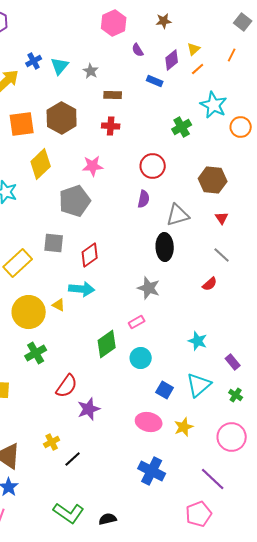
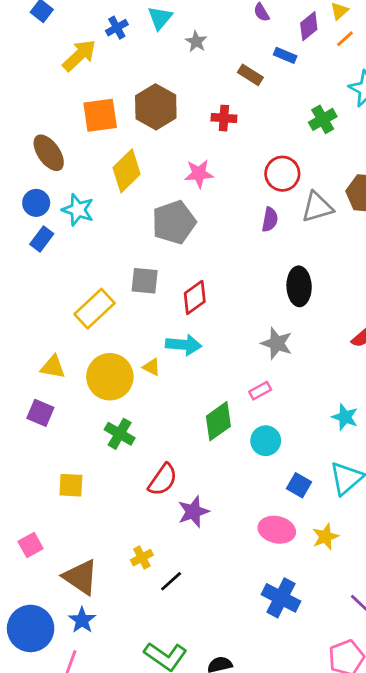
cyan triangle: (60, 66) -> (160, 18), moved
brown rectangle: (113, 95) -> (250, 75), moved, turned 30
gray triangle: (178, 215) -> (317, 207), moved
green cross: (36, 353) -> (120, 434), turned -30

